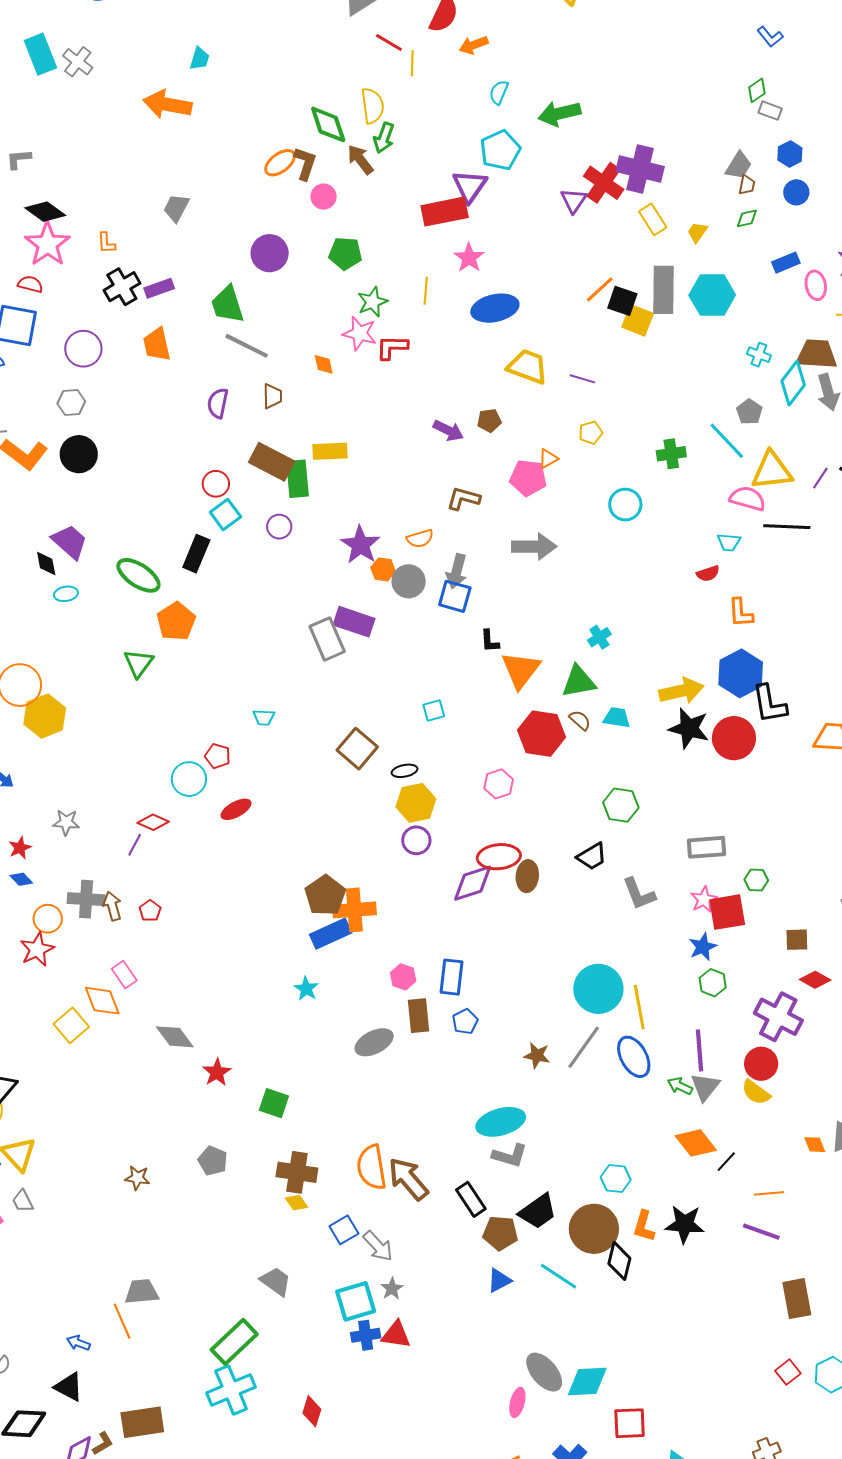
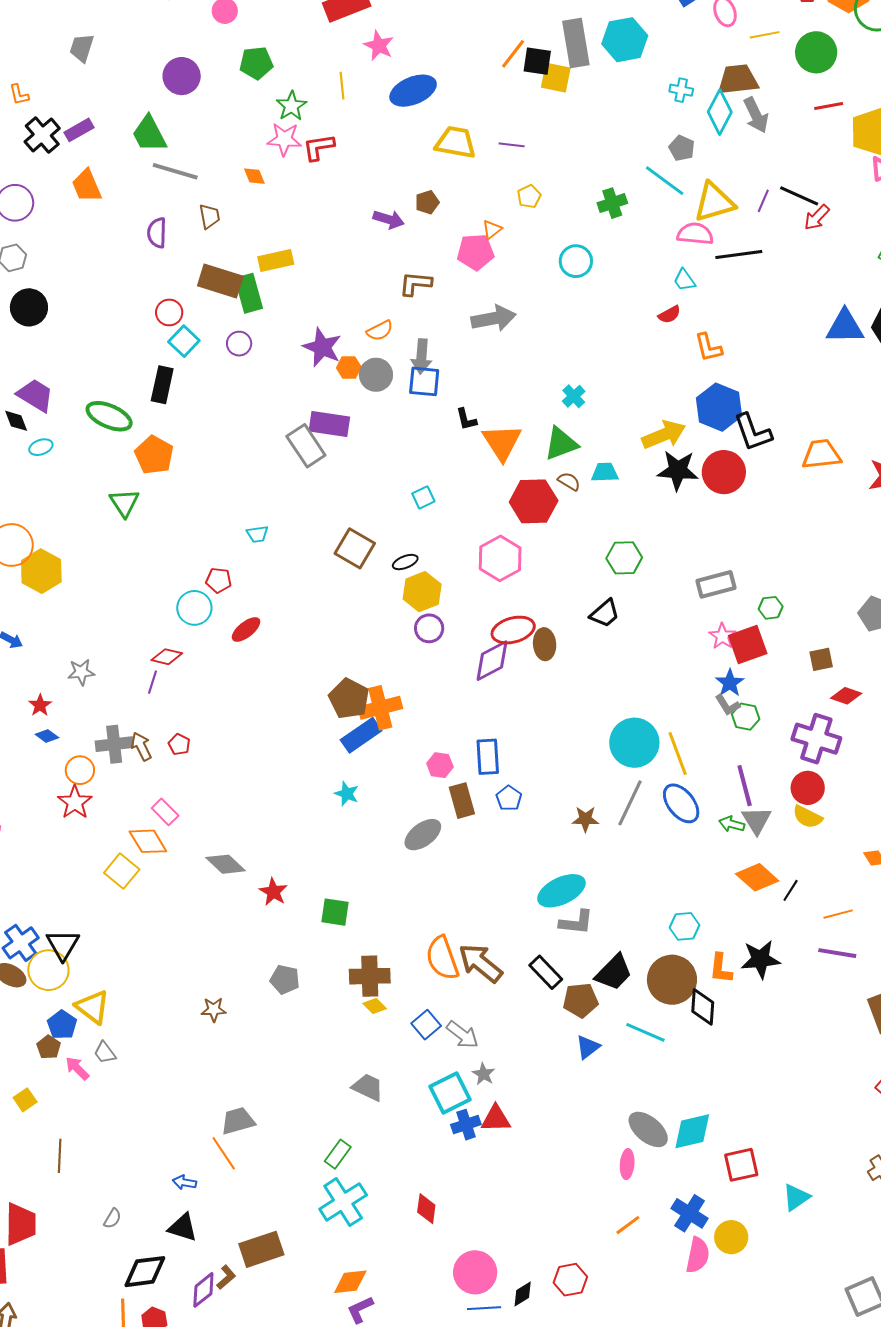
cyan trapezoid: (729, 542) -> (684, 280), turned 60
pink hexagon: (499, 784) -> (500, 558), size x1.5
gray L-shape: (639, 894) -> (727, 705), moved, size x0.7
green rectangle: (234, 1342) -> (338, 1154), size x0.6

